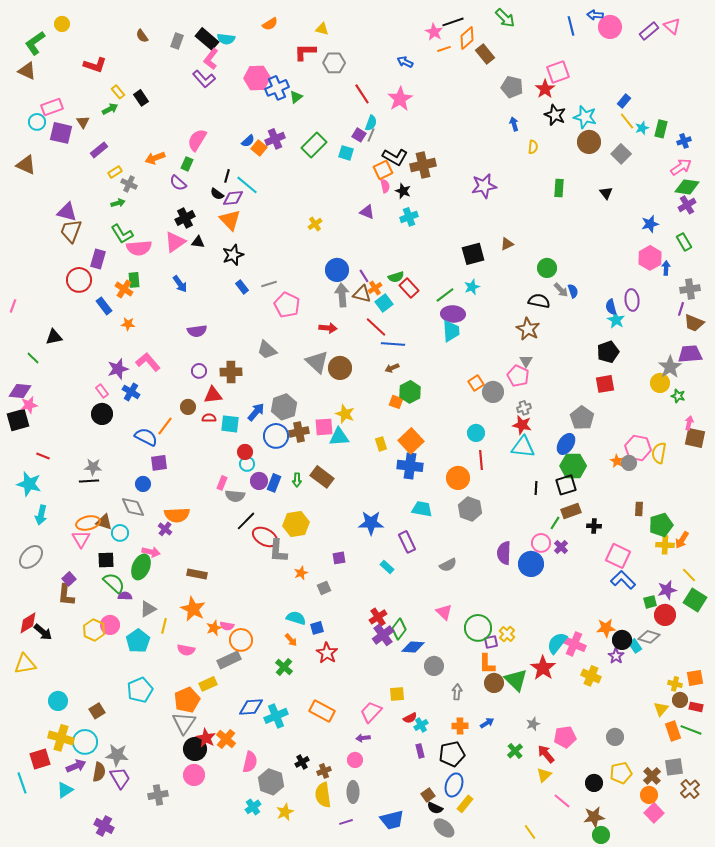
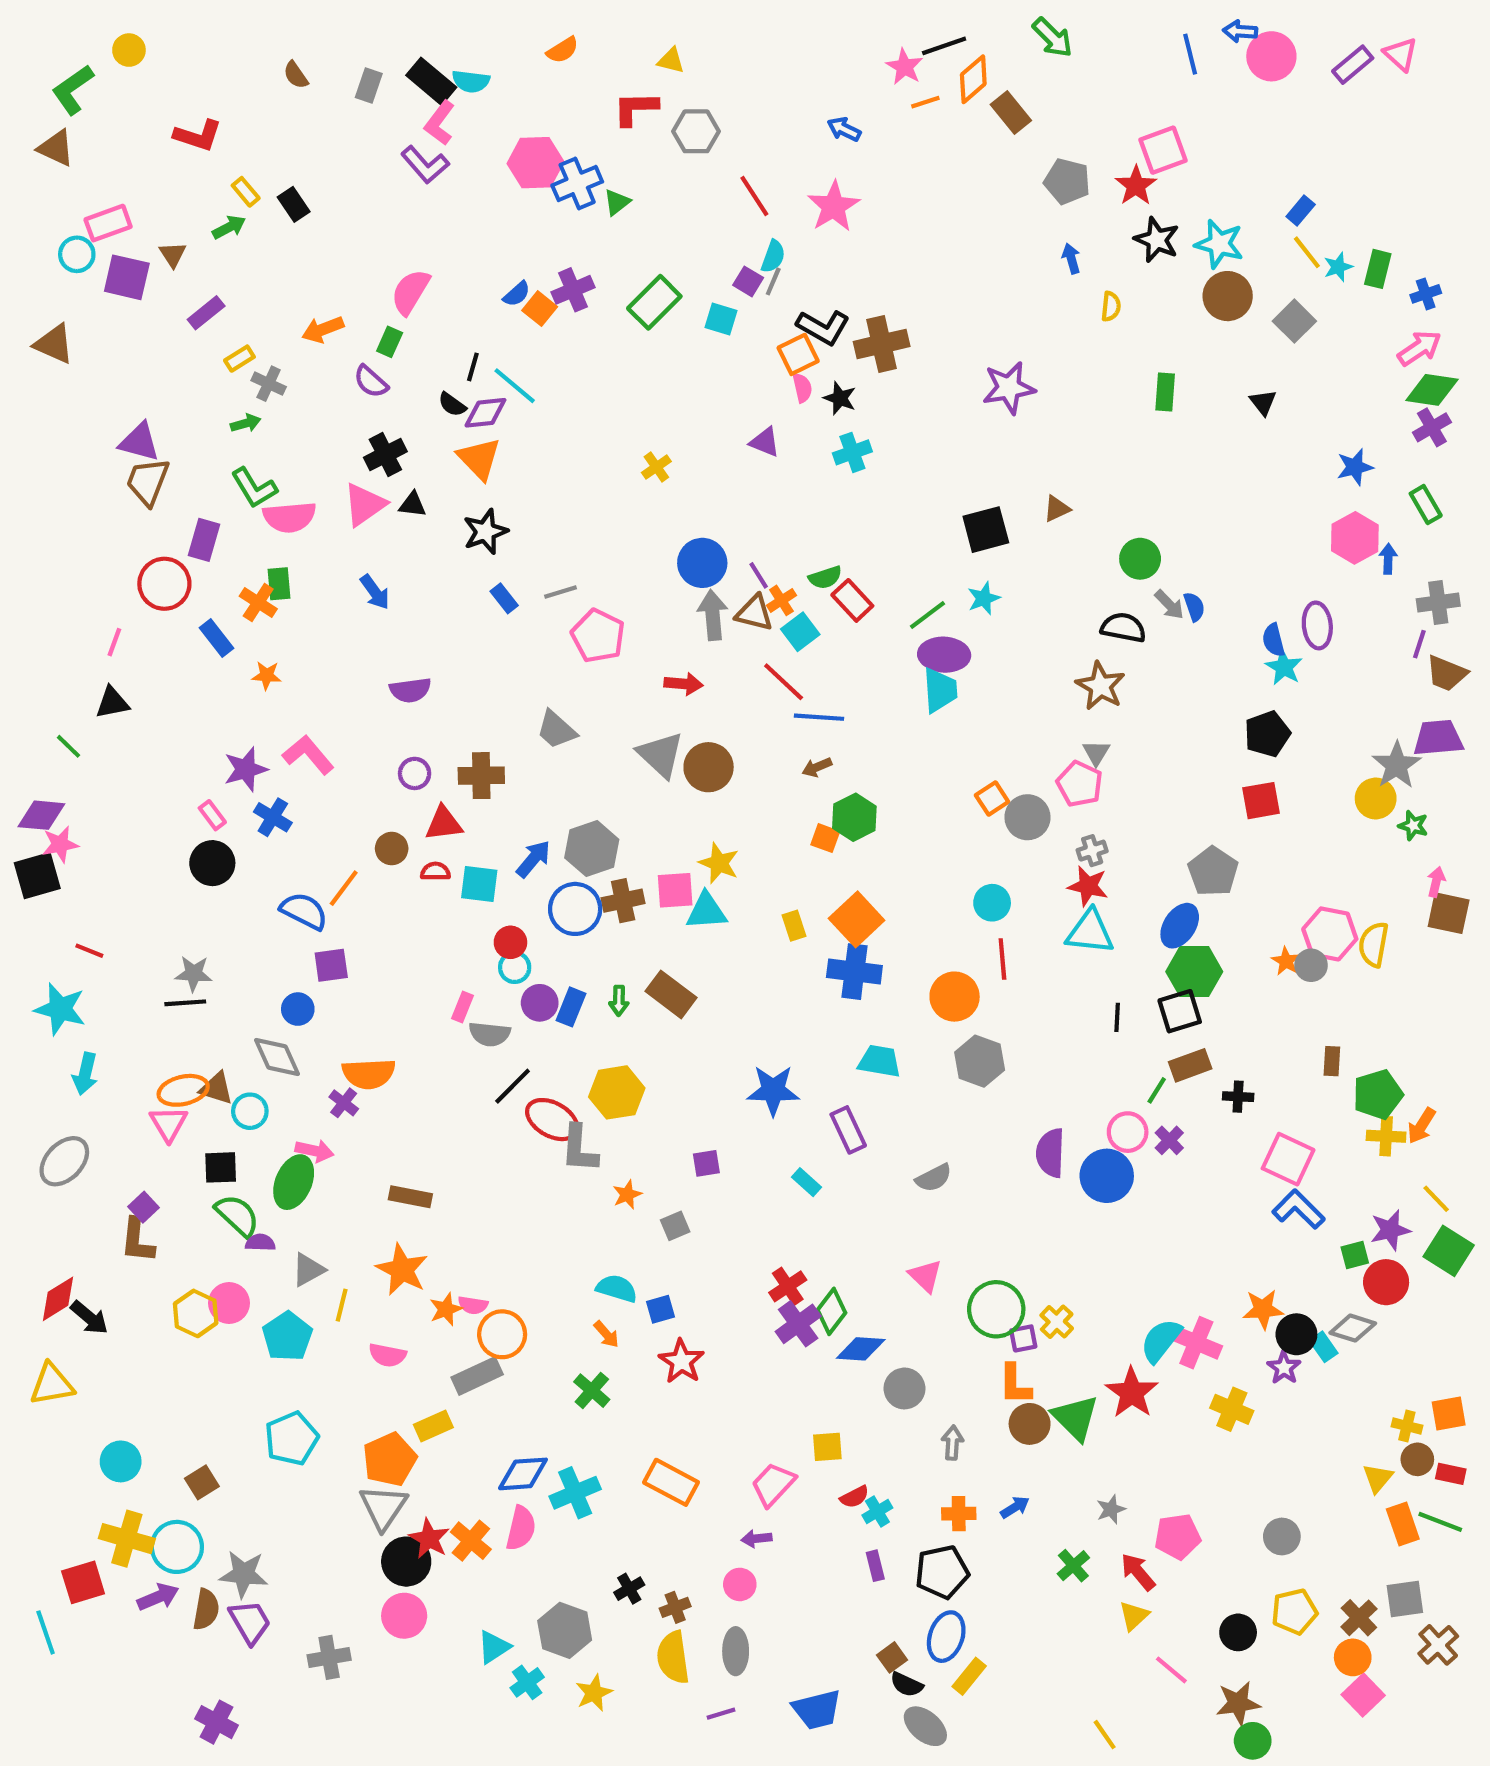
pink line: (13, 306) -> (114, 642), moved
pink semicircle: (250, 762) -> (521, 1528), moved
cyan triangle: (65, 790) -> (494, 1647), moved

